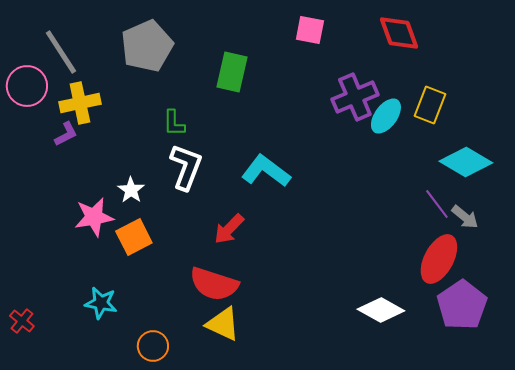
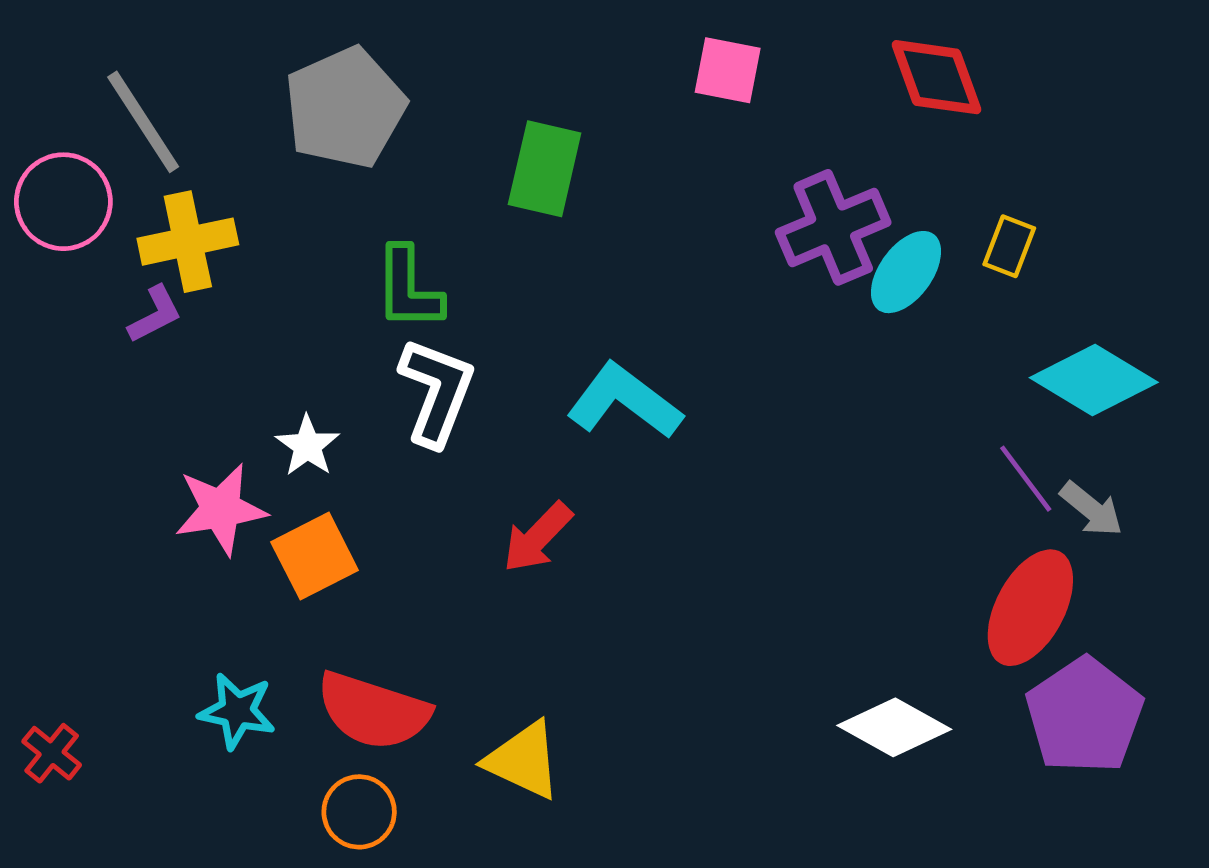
yellow rectangle: (430, 105) -> (1009, 246), size x0.7
green L-shape: (174, 123) -> (408, 288), size x1.4
red semicircle: (214, 284) -> (373, 711), moved

